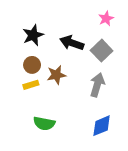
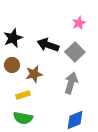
yellow rectangle: (31, 85) -> (23, 95), moved

